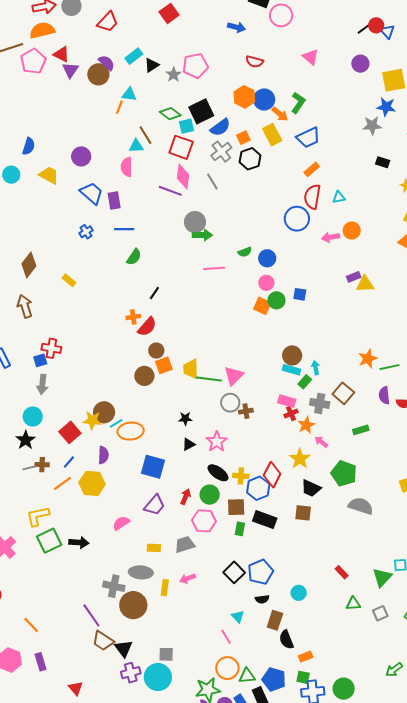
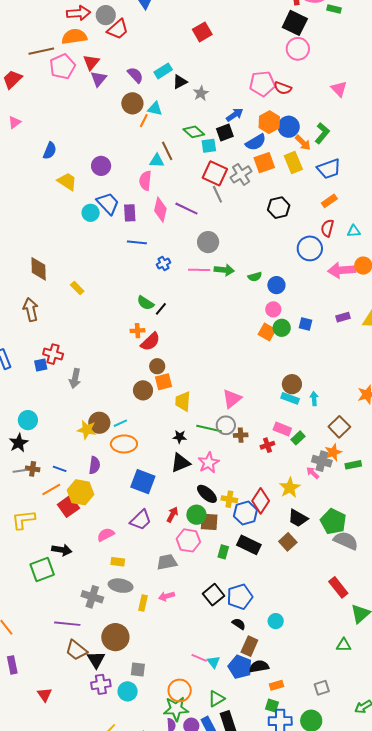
pink circle: (281, 15) -> (298, 49), moved
red trapezoid: (108, 22) -> (118, 29), moved
blue arrow: (236, 27) -> (235, 115), moved, turned -54
red triangle: (61, 54) -> (91, 62), turned 36
pink pentagon: (195, 66) -> (262, 84), moved
brown circle: (98, 74) -> (132, 103), moved
black square: (201, 111) -> (225, 133), size x0.7
blue semicircle: (220, 127) -> (256, 142), moved
orange square: (243, 138) -> (264, 163), size x1.5
red square: (181, 147) -> (215, 173), moved
black hexagon: (250, 159) -> (279, 208), moved
cyan circle: (11, 175) -> (91, 213), moved
pink diamond: (183, 176) -> (160, 210), moved
gray line: (212, 182) -> (217, 194), moved
red semicircle: (312, 197) -> (327, 228), size x0.7
blue cross: (86, 232) -> (164, 263), moved
green arrow: (202, 235) -> (224, 270), moved
pink arrow: (331, 237) -> (342, 270), size x1.5
green semicircle: (134, 257) -> (145, 303), moved, turned 84
brown diamond: (29, 265) -> (39, 269), turned -45
pink line: (214, 268) -> (199, 270), moved
purple rectangle: (354, 277) -> (343, 317), moved
yellow trapezoid: (191, 369) -> (183, 401), moved
green line: (209, 379) -> (209, 429), moved
green rectangle: (305, 382) -> (298, 438), moved
gray arrow: (42, 384) -> (75, 378), moved
gray cross: (320, 403) -> (322, 461), moved
red cross: (291, 414) -> (267, 445), moved
cyan line: (116, 423) -> (120, 423), moved
orange star: (306, 425) -> (333, 452), moved
red square: (70, 432) -> (68, 506), moved
black triangle: (189, 444) -> (181, 463), size x1.5
blue line: (69, 462) -> (60, 469), turned 64
green pentagon: (344, 473) -> (333, 521), moved
brown square: (236, 507) -> (209, 522), moved
brown square: (303, 513) -> (288, 542), turned 36
green square: (49, 541) -> (42, 569), moved
yellow rectangle: (154, 548) -> (118, 562), moved
red rectangle: (342, 572) -> (338, 587), moved, size x1.5
black semicircle: (262, 599) -> (239, 624), turned -144
green triangle: (353, 604) -> (344, 645), moved
brown circle: (133, 605) -> (115, 637), moved
gray square: (380, 613) -> (322, 688), moved
purple line: (91, 615) -> (67, 624), turned -55
cyan triangle: (238, 617) -> (214, 662), moved
pink line: (226, 637) -> (199, 658), turned -42
black semicircle: (286, 640) -> (259, 666), turned 96
orange circle: (227, 668) -> (180, 690), moved
green triangle: (247, 676) -> (216, 699), turned -30
cyan circle: (158, 677) -> (128, 691), size x0.7
blue pentagon: (274, 679) -> (240, 667), moved

